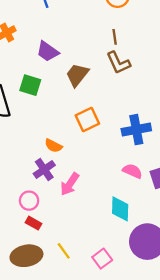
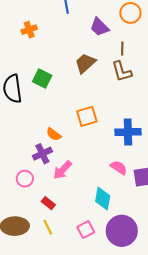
purple trapezoid: (48, 51) -> (99, 27), moved
brown trapezoid: (77, 75) -> (85, 63), moved
red rectangle: (34, 223) -> (48, 203), moved
pink square: (102, 259) -> (86, 230), moved

